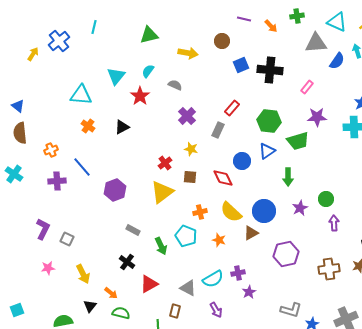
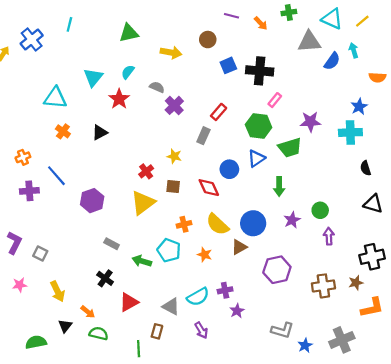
pink rectangle: (307, 87) -> (275, 100), moved
purple cross: (187, 116) -> (174, 105), moved
green arrow: (161, 246) -> (142, 261), turned 132

